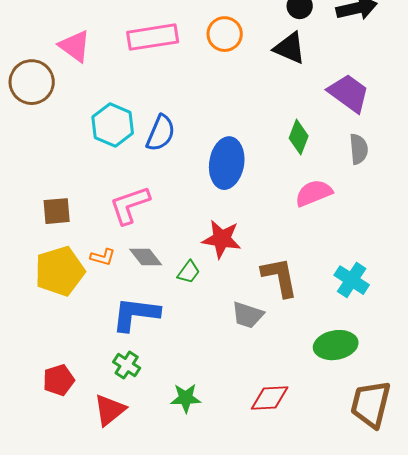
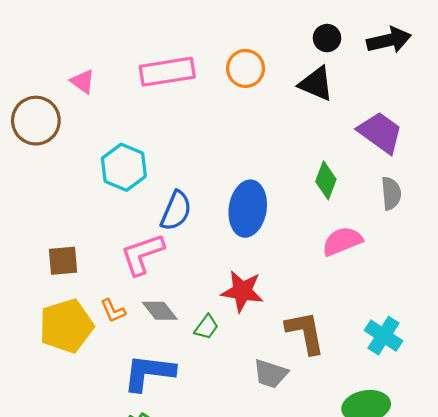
pink triangle: (75, 46) -> (83, 81), size x0.7
blue semicircle: (161, 133) -> (176, 211), moved
orange L-shape: (103, 257) -> (113, 311), turned 50

